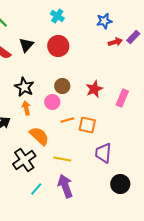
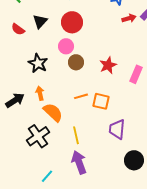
pink circle: (52, 102) -> (66, 46), moved
orange arrow: (26, 108) -> (40, 93), moved
yellow line: (62, 159) -> (76, 135), turned 66
cyan line: (36, 189) -> (47, 176), moved

